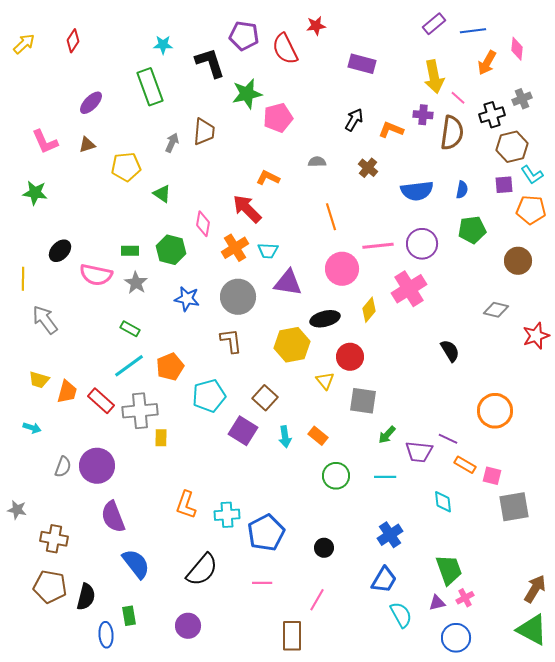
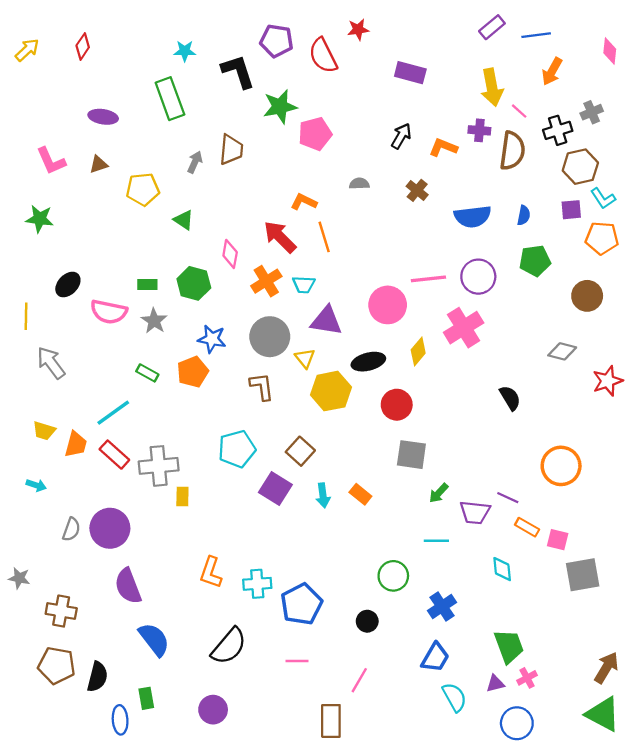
pink diamond: (517, 49) -> (610, 51), moved
purple ellipse: (91, 103) -> (103, 117), turned 55
orange line: (331, 217) -> (324, 237), moved
cyan line: (129, 366) -> (113, 413), moved
orange pentagon: (170, 367) -> (193, 372), moved
yellow triangle: (325, 381) -> (305, 358), moved
green circle: (336, 476) -> (393, 576), moved

